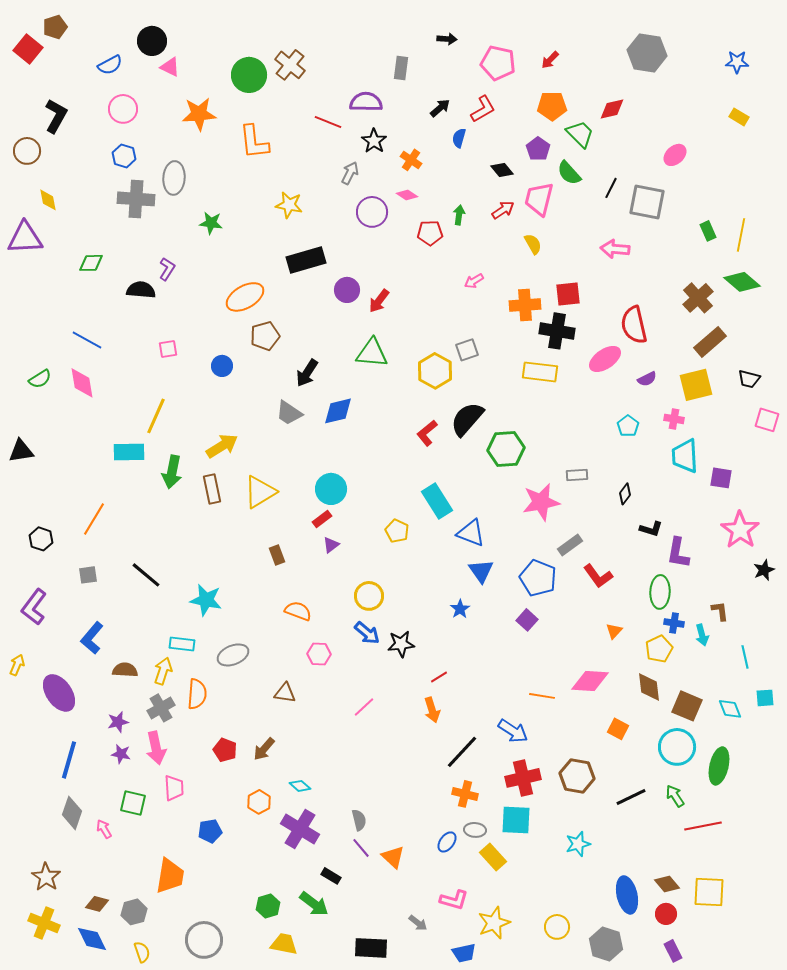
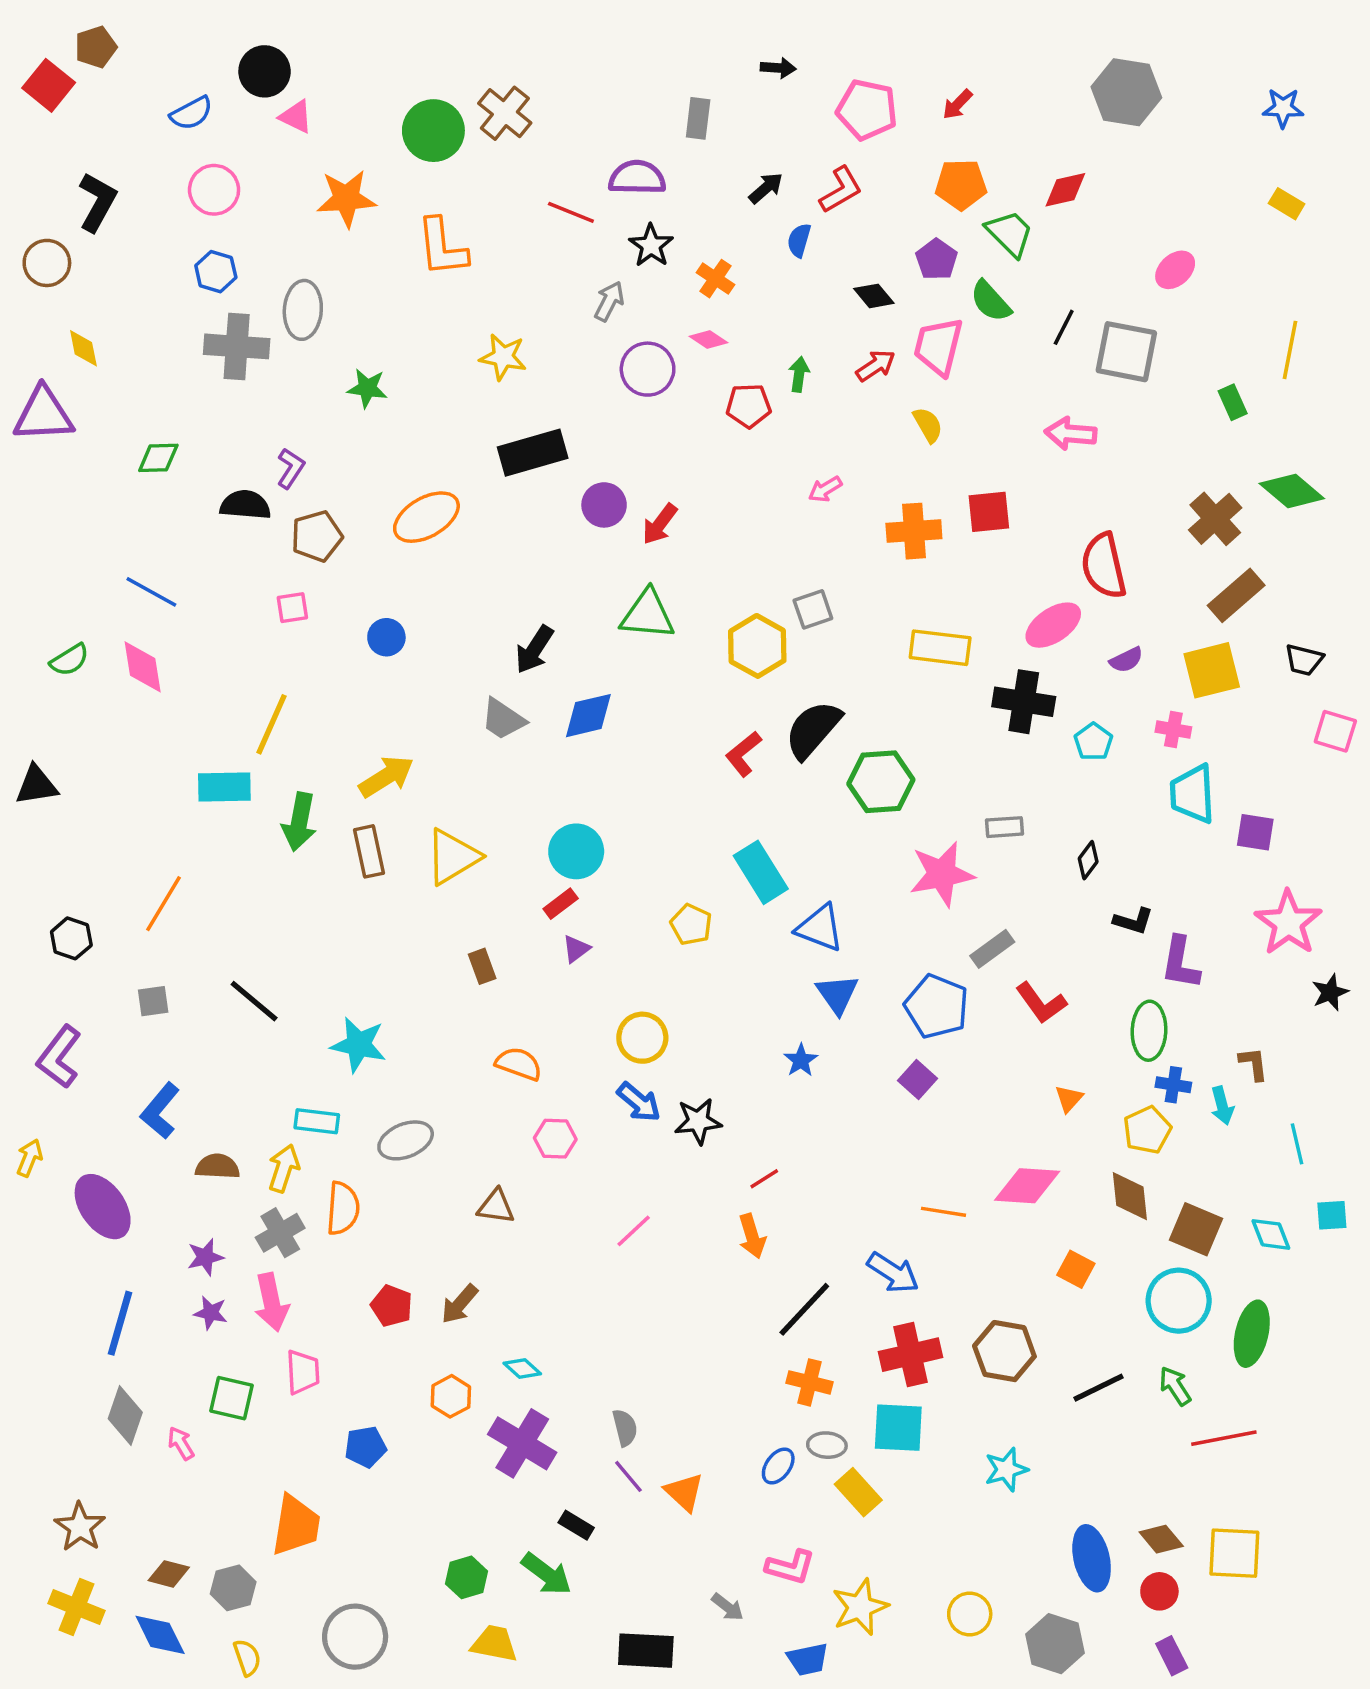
yellow line: (741, 235) -> (1290, 350), moved
black cross: (557, 331) -> (1024, 702), moved
brown pentagon: (265, 336) -> (317, 536), moved

